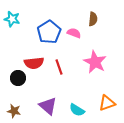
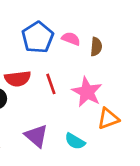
brown semicircle: (93, 19) -> (96, 47), moved
pink star: (95, 62) -> (87, 92), moved
orange triangle: (107, 103) -> (108, 119), moved

